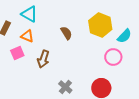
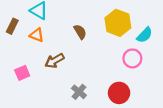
pink square: (17, 53) -> (22, 73), moved
brown arrow: (43, 59) -> (55, 61), turned 42

